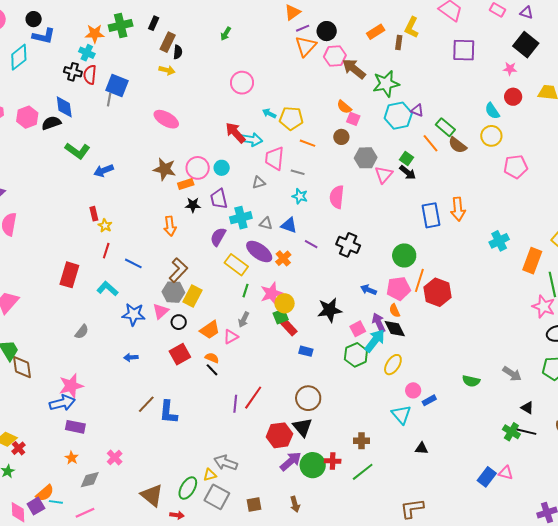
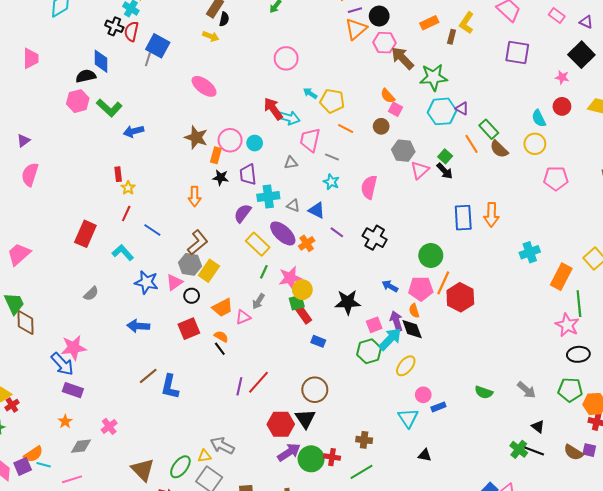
pink hexagon: (27, 117) -> (78, 101), moved
orange rectangle: (186, 184) -> (216, 155), turned -63
blue arrow: (131, 357) -> (138, 326), size x1.5
blue arrow: (62, 403) -> (62, 364), turned 55

